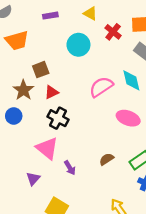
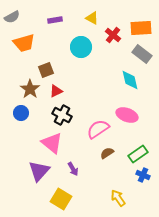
pink semicircle: (101, 87) -> (98, 129), moved
purple arrow: (70, 168) -> (73, 169), moved
purple triangle: (33, 179) -> (39, 171), size x1.6

